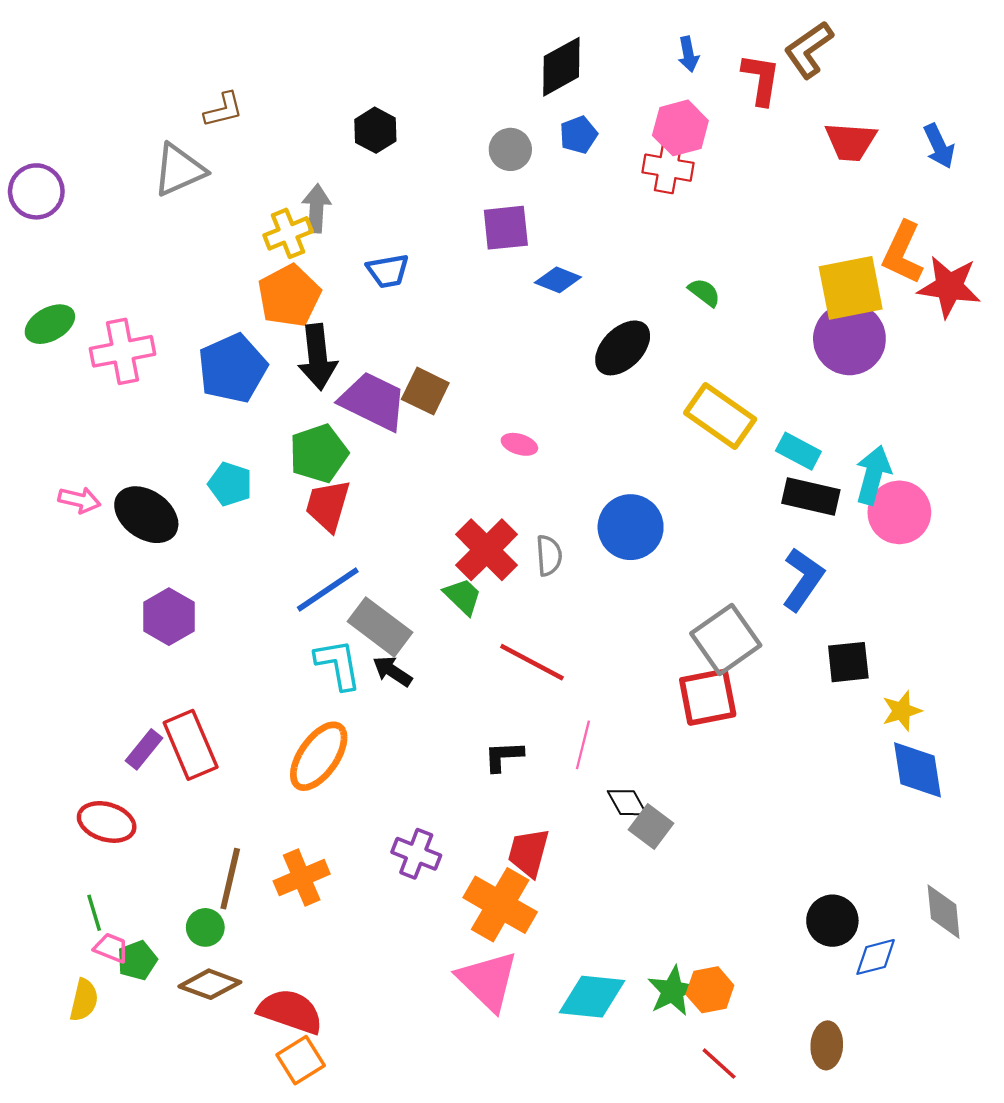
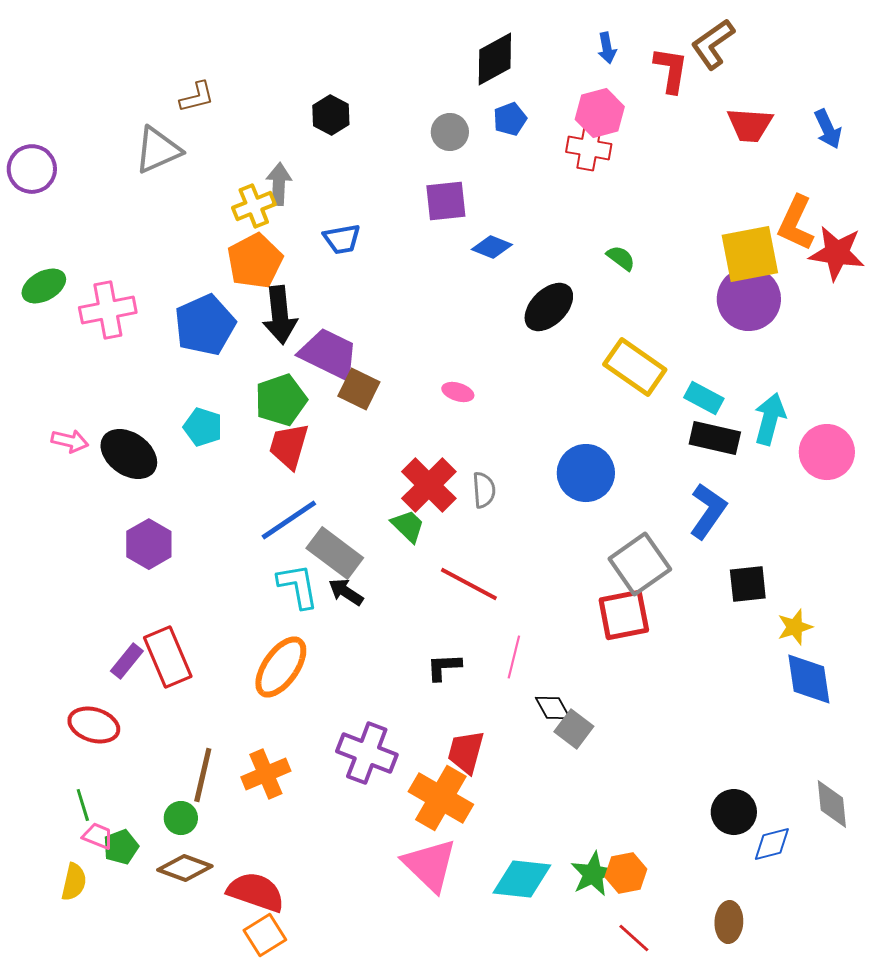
brown square: (425, 391) -> (359, 389), moved
pink circle: (899, 512) -> (827, 452), moved
blue circle: (631, 527) -> (586, 473), moved
purple cross: (416, 854) -> (367, 753), size x1.4

